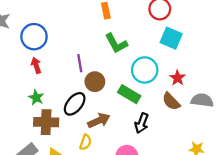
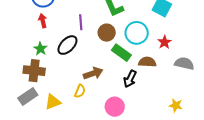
brown circle: (95, 82) -> (107, 33), moved
brown semicircle: (171, 101) -> (147, 62), moved, turned 132
black ellipse: (75, 104) -> (67, 45), moved
brown cross: (46, 122) -> (34, 71), moved

